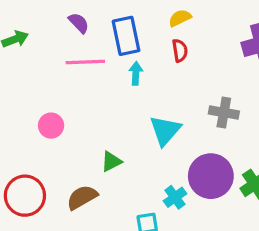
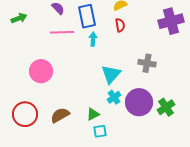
pink circle: (51, 126) -> (41, 71), size x1.5
green triangle: (111, 161) -> (93, 114), moved
cyan cross: (175, 197) -> (114, 97), moved

